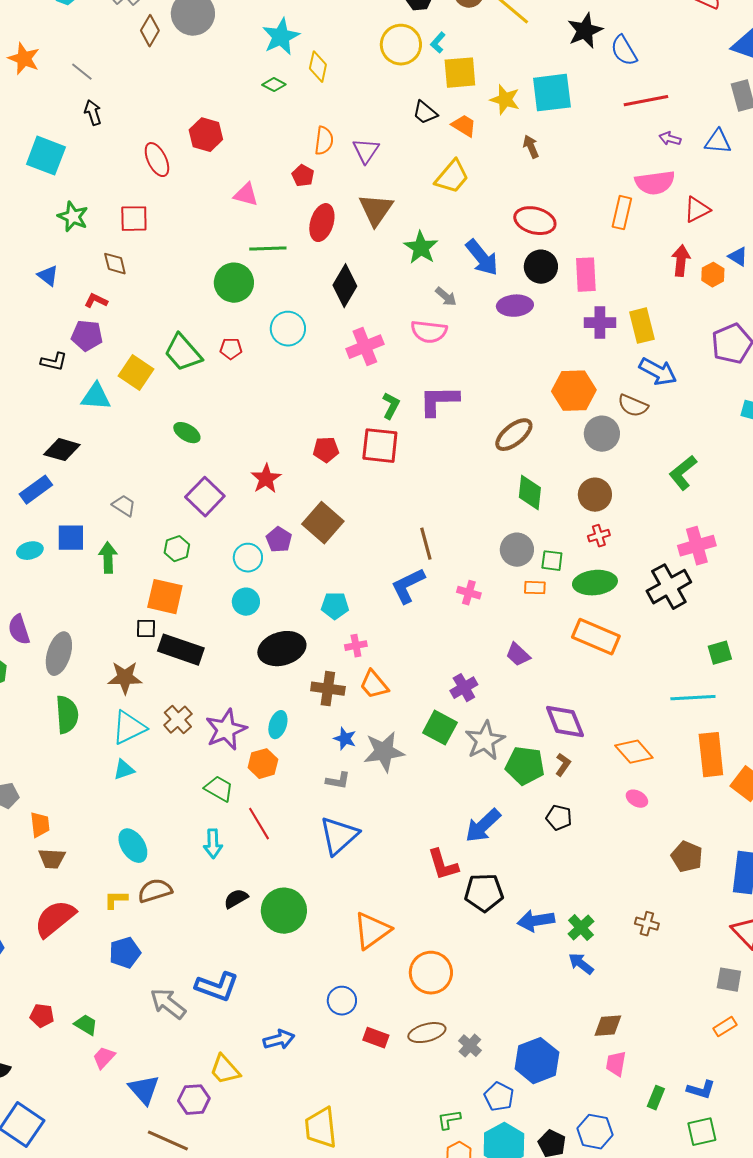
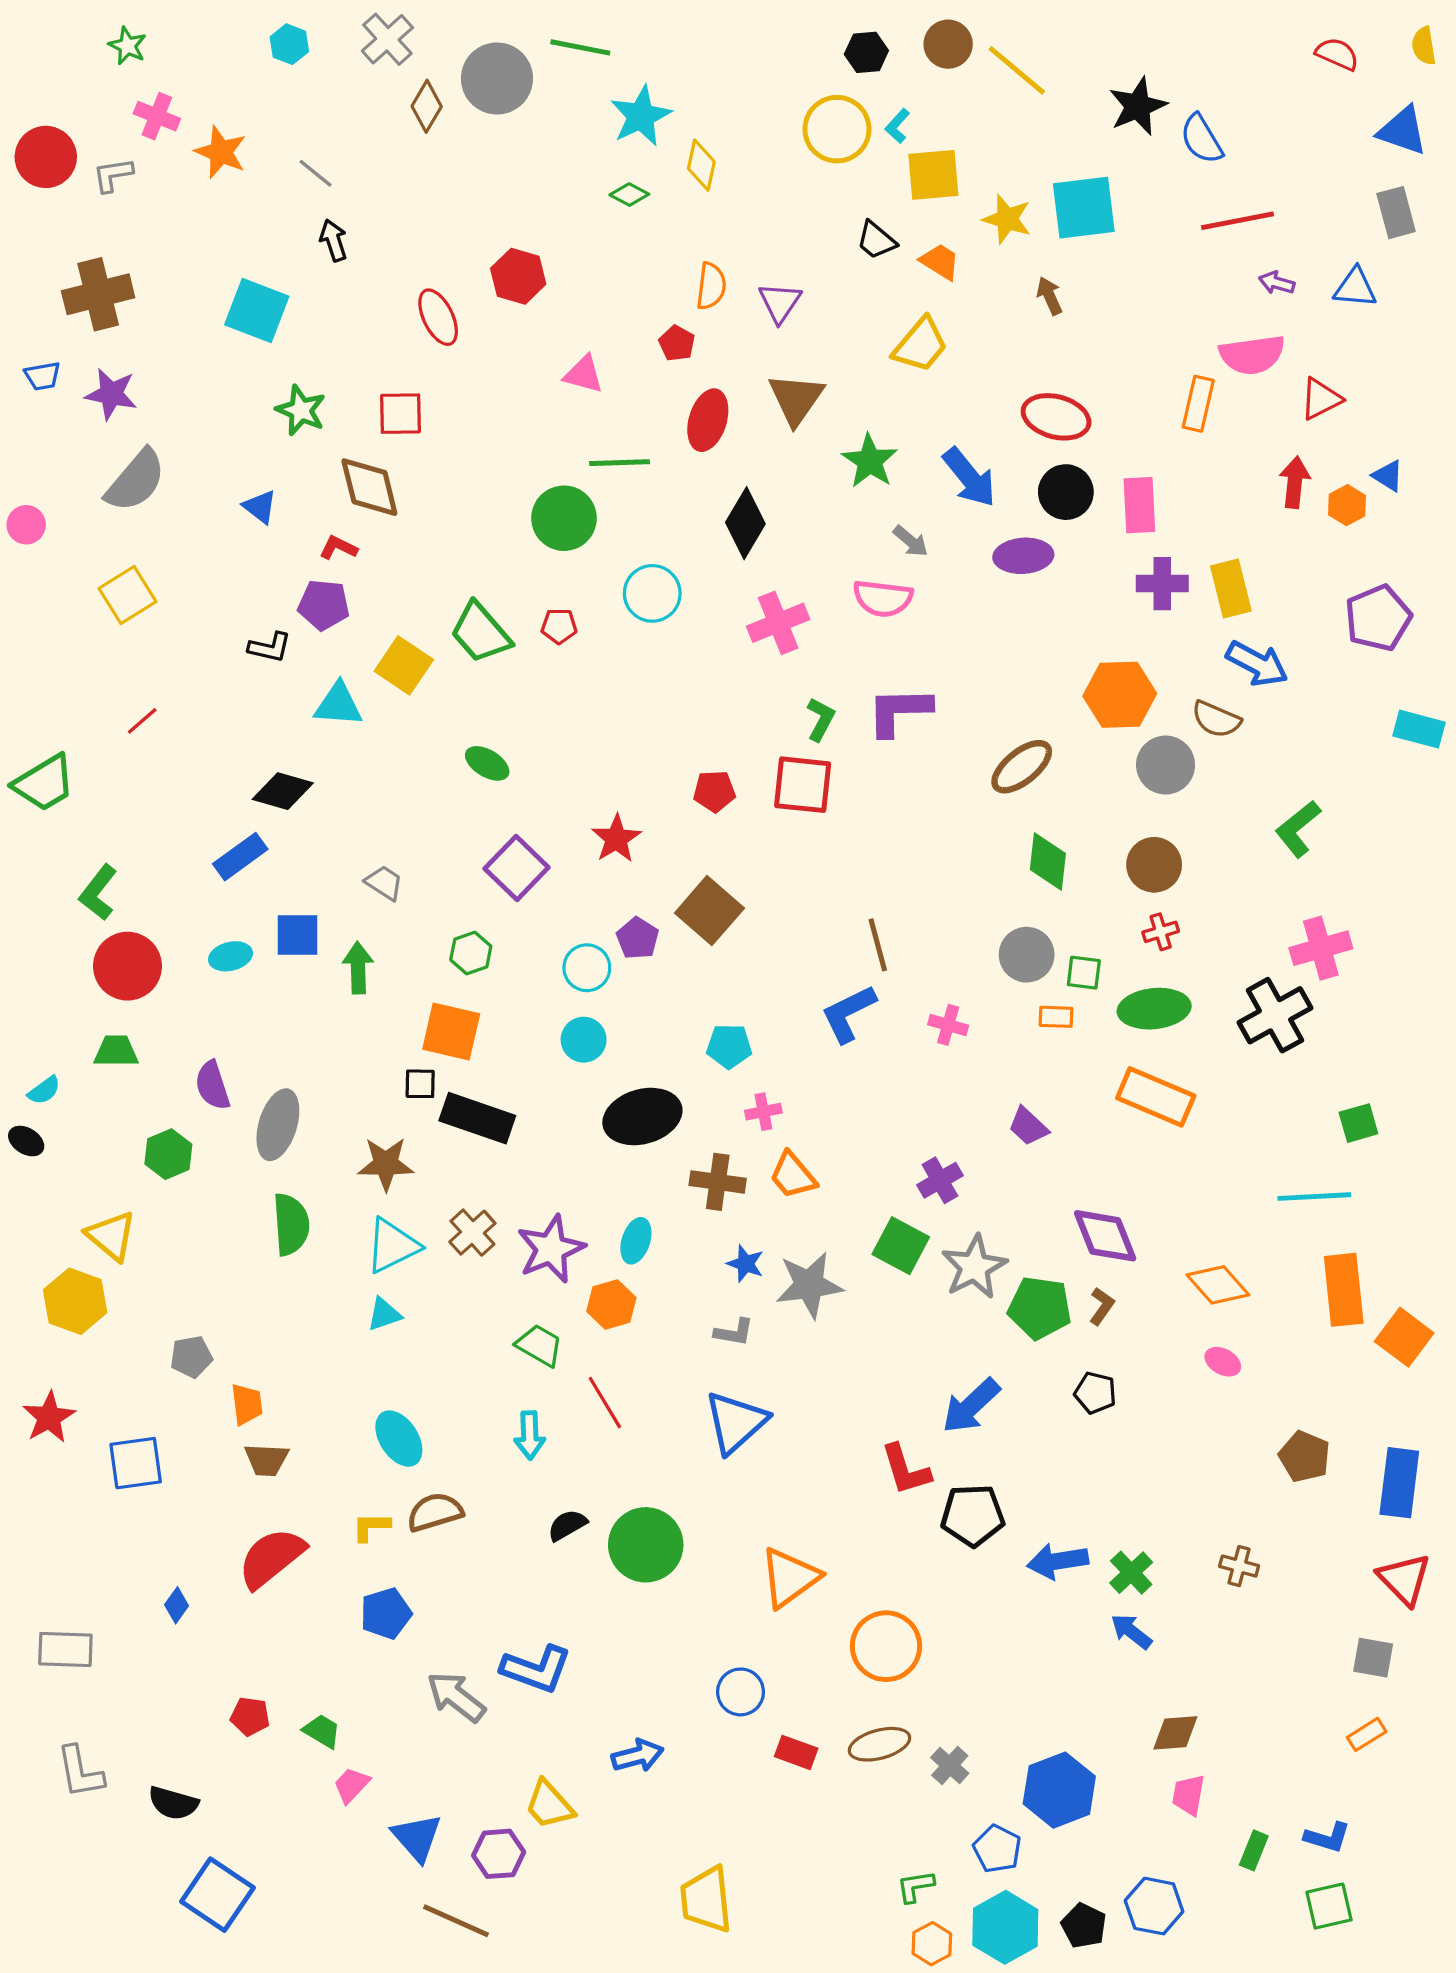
brown diamond: (115, 264) -> (369, 487), size x1.6

